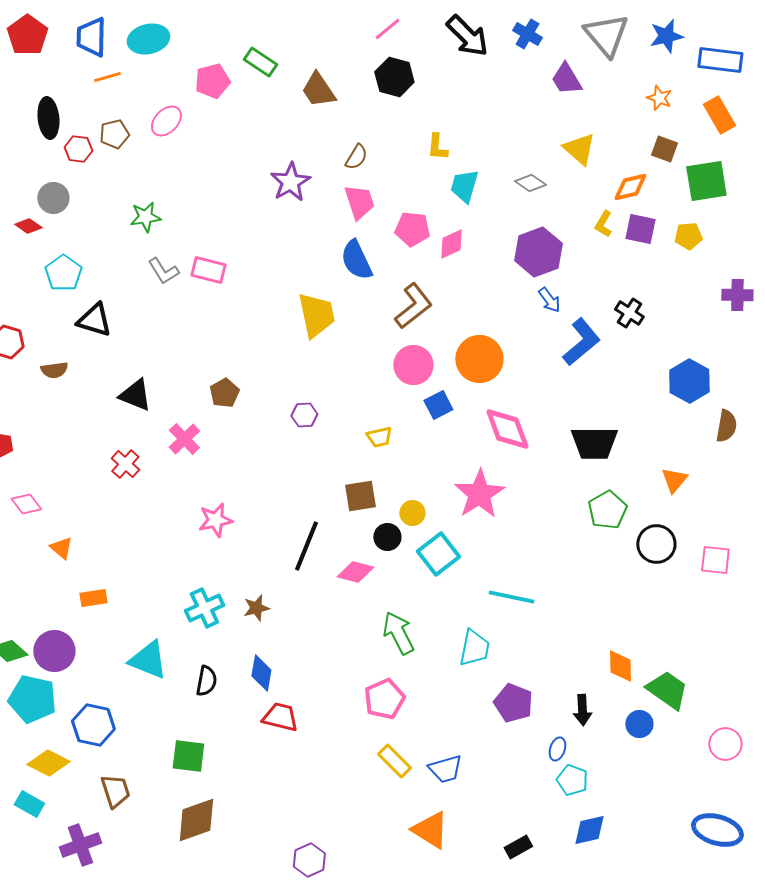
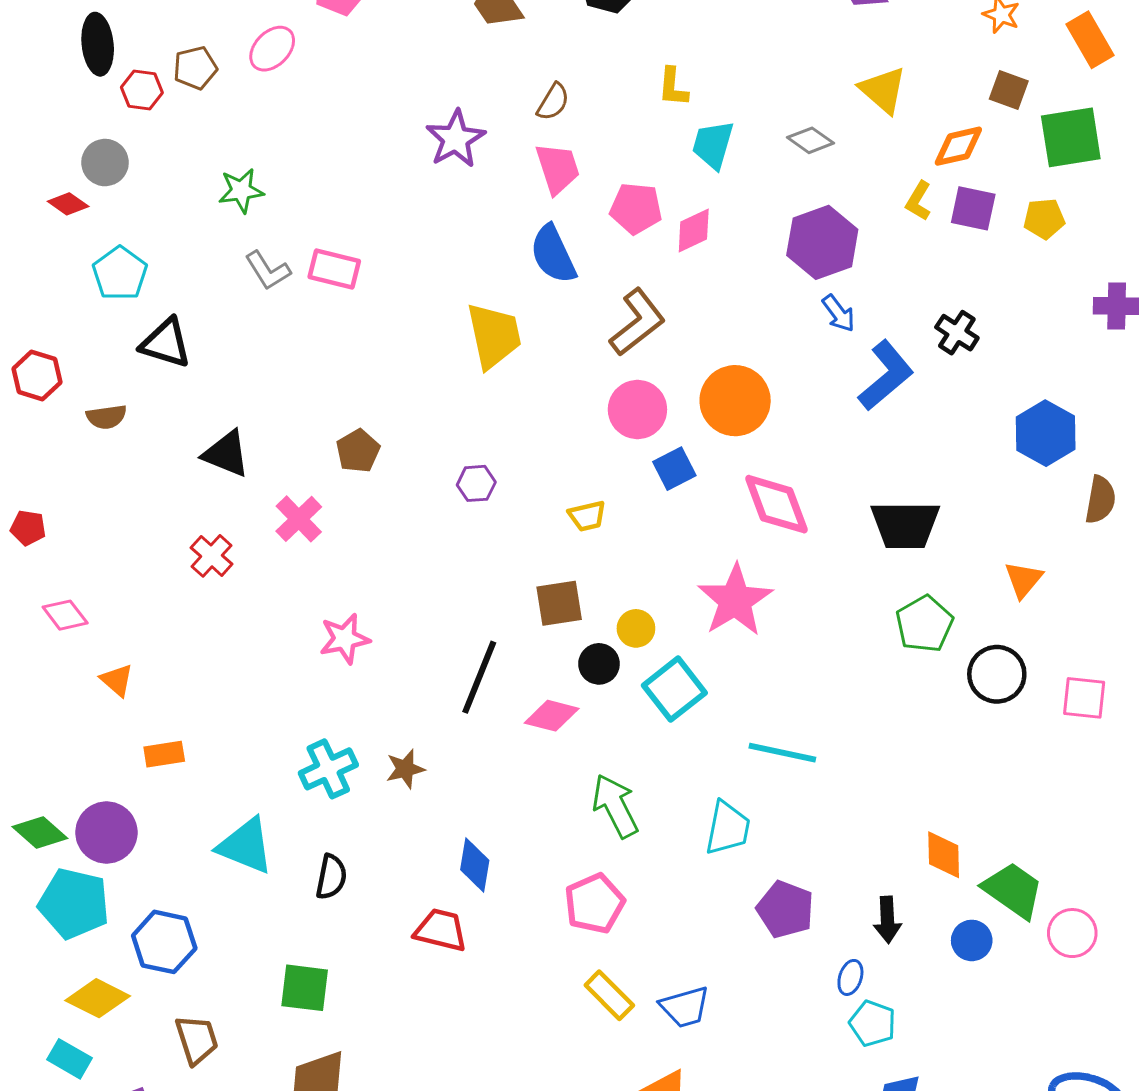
blue diamond: (261, 673) -> (475, 865), moved
pink circle: (725, 744) -> (1072, 933), moved

